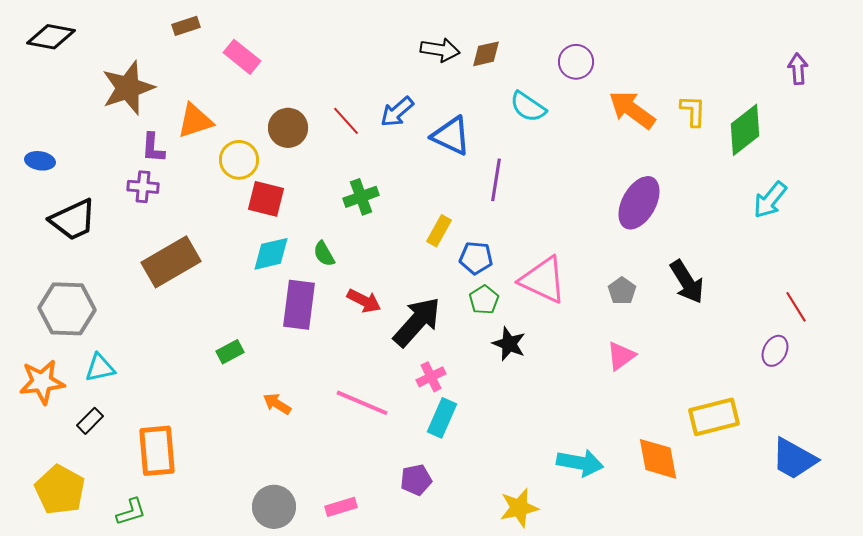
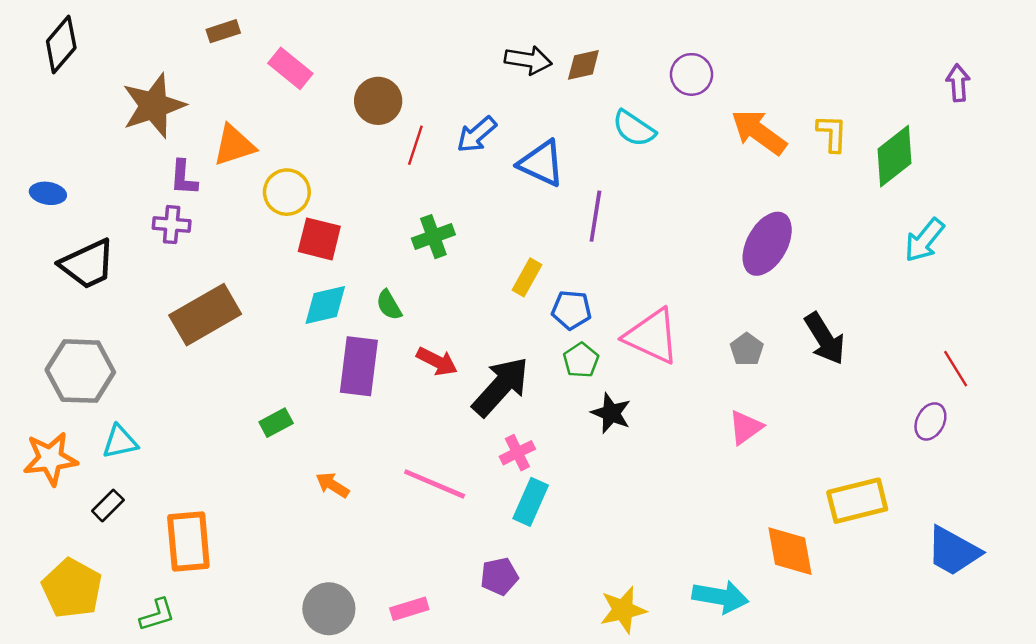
black diamond: (51, 37) -> (61, 44), turned -60
red line: (346, 121) -> (415, 145), turned 60
brown circle: (288, 128) -> (378, 101), moved
cyan arrow: (580, 463) -> (720, 597), moved

